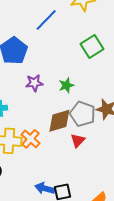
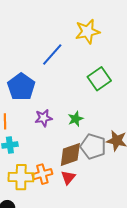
orange cross: (31, 139) -> (42, 174), turned 36
red triangle: (78, 140) -> (68, 177), moved

